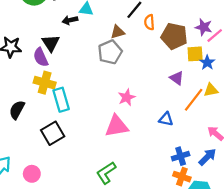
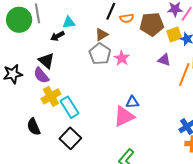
orange semicircle: (149, 22) -> (127, 18), turned -80
yellow cross: (45, 83) -> (51, 96), turned -30
pink star: (127, 97) -> (122, 58), moved
black semicircle: (17, 110) -> (34, 127), turned -36
blue triangle: (166, 119) -> (132, 102), moved

